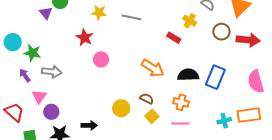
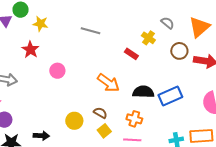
yellow star: (99, 12) -> (40, 24), moved
red star: (85, 37) -> (30, 50), moved
blue rectangle: (215, 77) -> (170, 96), turned 40

